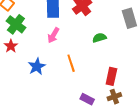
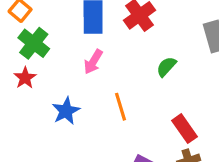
green semicircle: (99, 38) -> (166, 67), turned -32
red rectangle: (111, 76) -> (184, 129), turned -48

